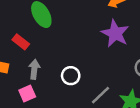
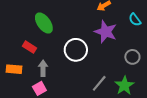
white circle: (71, 76) -> (76, 50), moved, size x1.5

